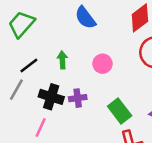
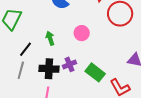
green rectangle: (120, 111) -> (95, 72), moved

